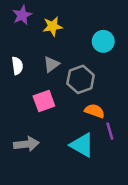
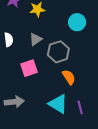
orange semicircle: (95, 111) -> (69, 77), turned 35
purple line: (110, 131) -> (80, 107), moved

